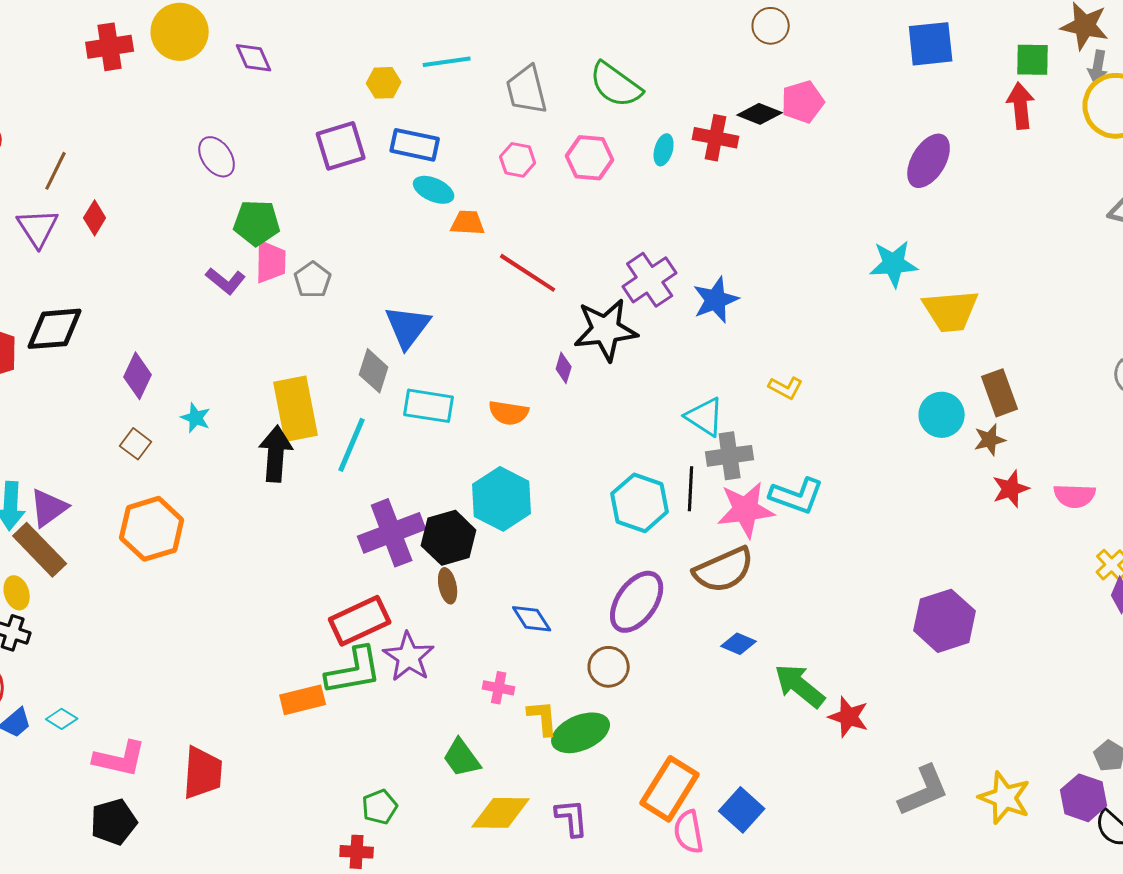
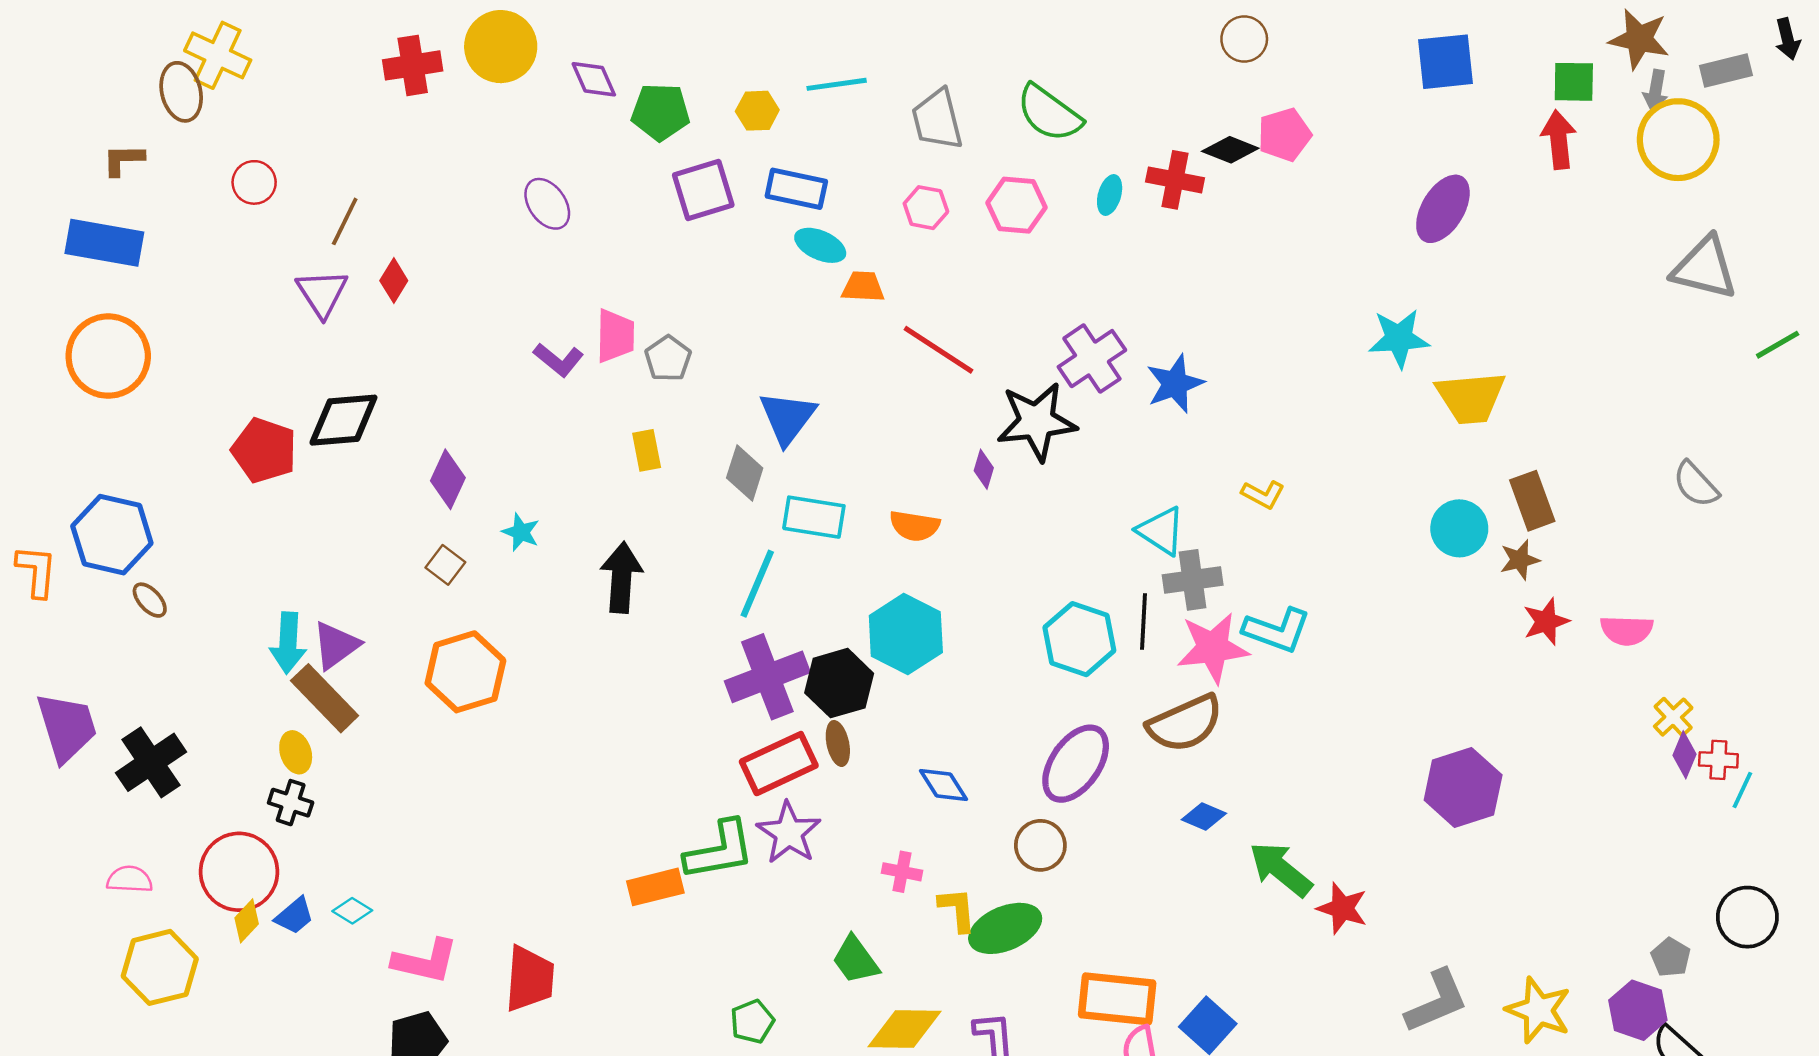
green pentagon: (257, 223) -> (660, 112), moved
yellow rectangle: (296, 409) -> (647, 450), moved, size x0.5
cyan line: (352, 445) -> (757, 584), moved
red rectangle: (360, 621) -> (779, 764), moved
orange rectangle: (670, 789) -> (1117, 999), turned 64

